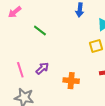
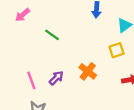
orange cross: (71, 81) -> (88, 71), moved, turned 35

